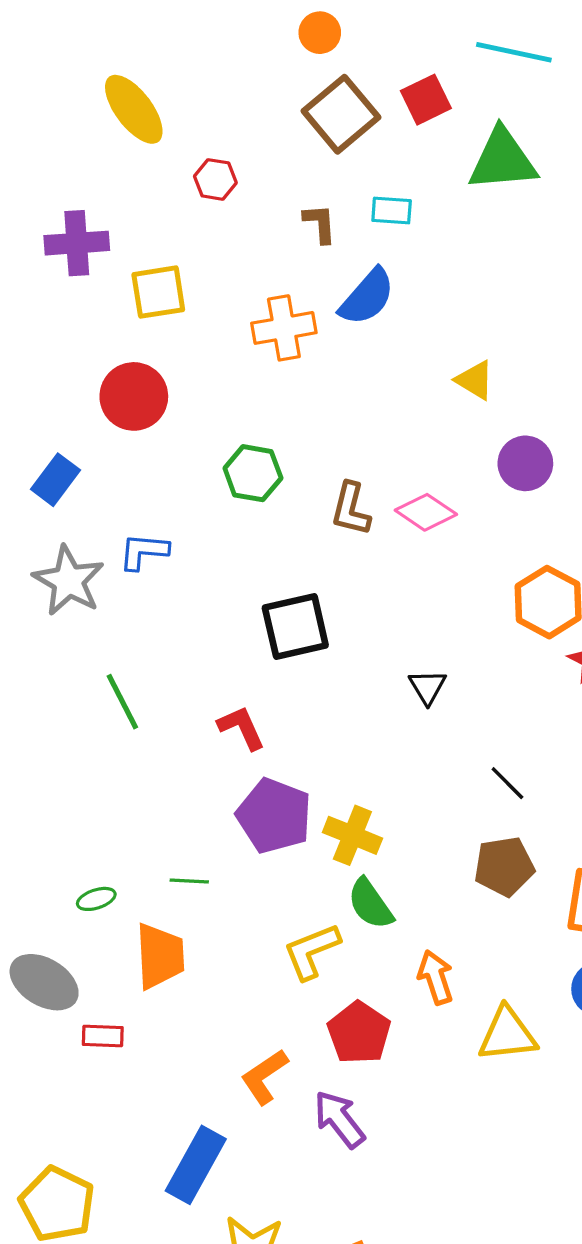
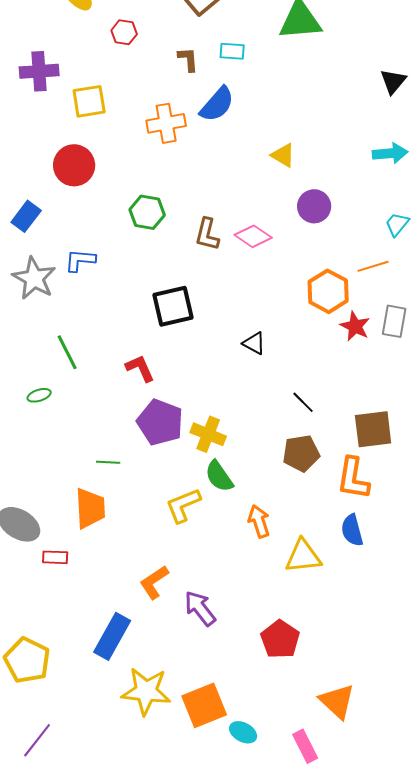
black triangle: (427, 687) -> (254, 343), turned -30
green ellipse: (96, 899) -> (39, 395), moved
red pentagon: (359, 1033) -> (280, 639), moved

